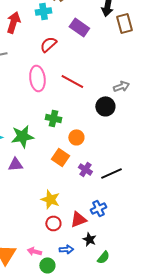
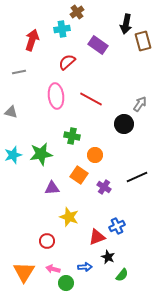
gray arrow: (121, 86) -> (140, 104), turned -35
purple triangle: (15, 164) -> (52, 188), moved
black line: (111, 173) -> (137, 177), moved
red circle: (53, 223) -> (47, 241), moved

